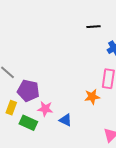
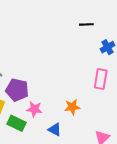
orange star: (92, 97) -> (72, 107), moved
blue triangle: (66, 120) -> (55, 130), moved

